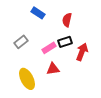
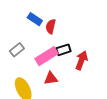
red semicircle: (67, 20) -> (51, 26), moved
pink rectangle: (49, 48) -> (47, 56), size x1.5

